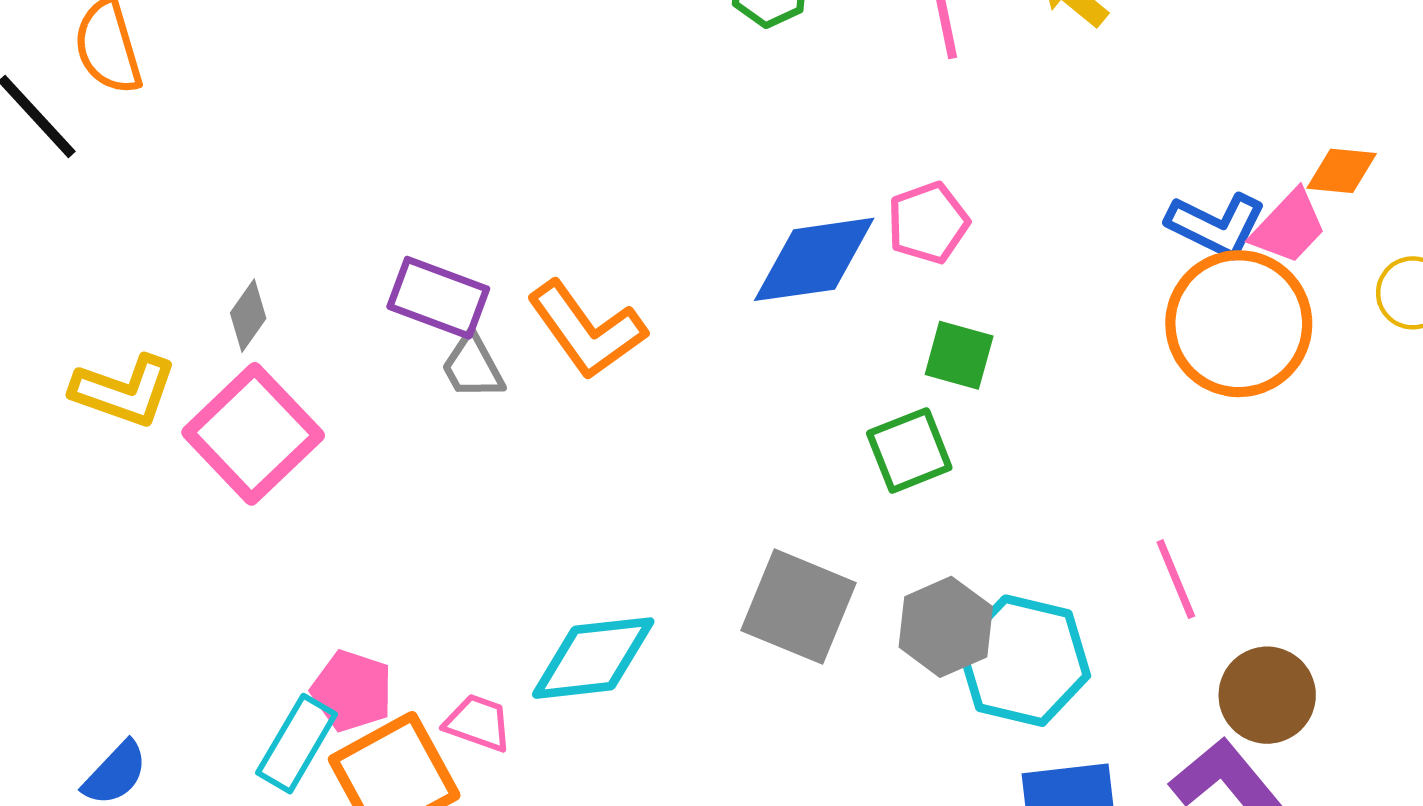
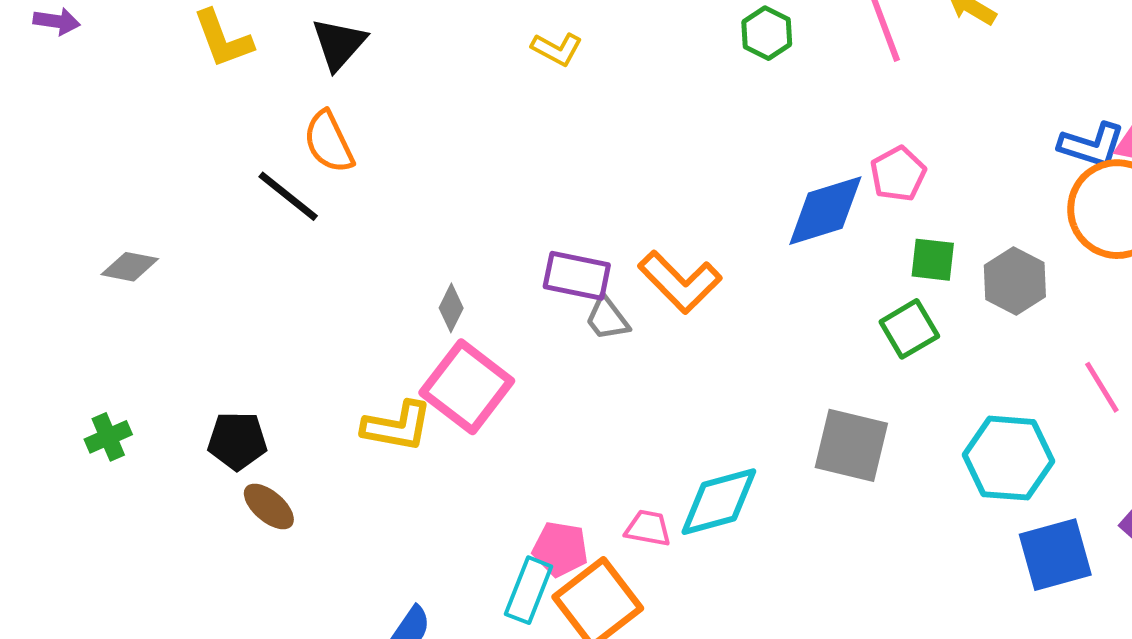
yellow L-shape: (124, 391) -> (397, 426), moved
gray hexagon: (946, 627) -> (1015, 281), moved
pink trapezoid: (478, 723) -> (648, 528), moved

